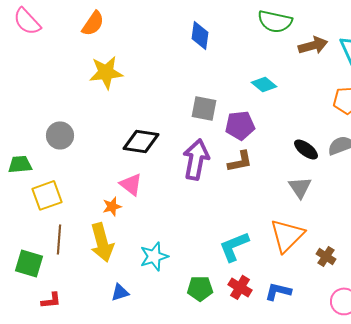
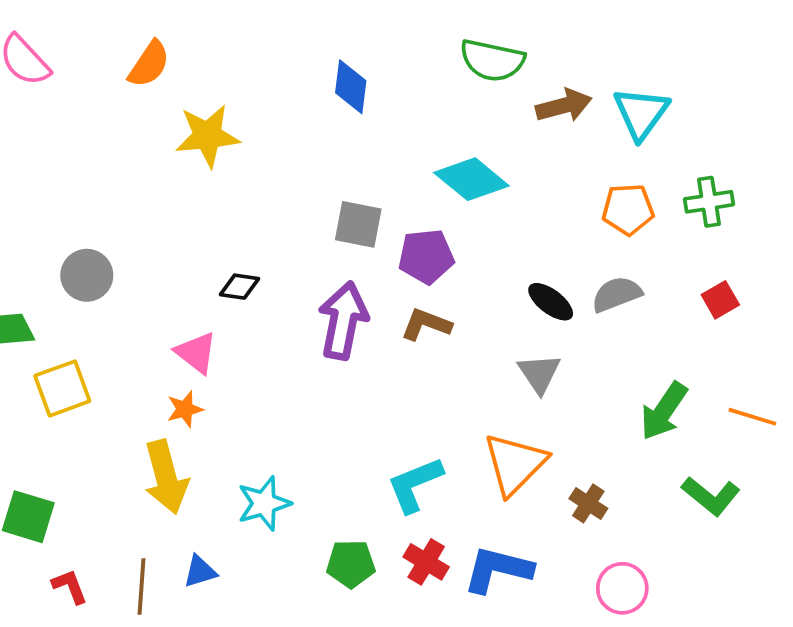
yellow star: (106, 72) -> (207, 136), moved
cyan diamond: (264, 84) -> (471, 179), size x1.5
black diamond: (141, 141) -> (240, 287), size x0.6
brown L-shape: (240, 161) -> (426, 324), turned -148
pink triangle: (131, 184) -> (196, 353), moved
brown line: (59, 239) -> (141, 586), moved
blue L-shape: (278, 291) -> (498, 569), size x1.4
red L-shape: (51, 300) -> (70, 586), turned -105

